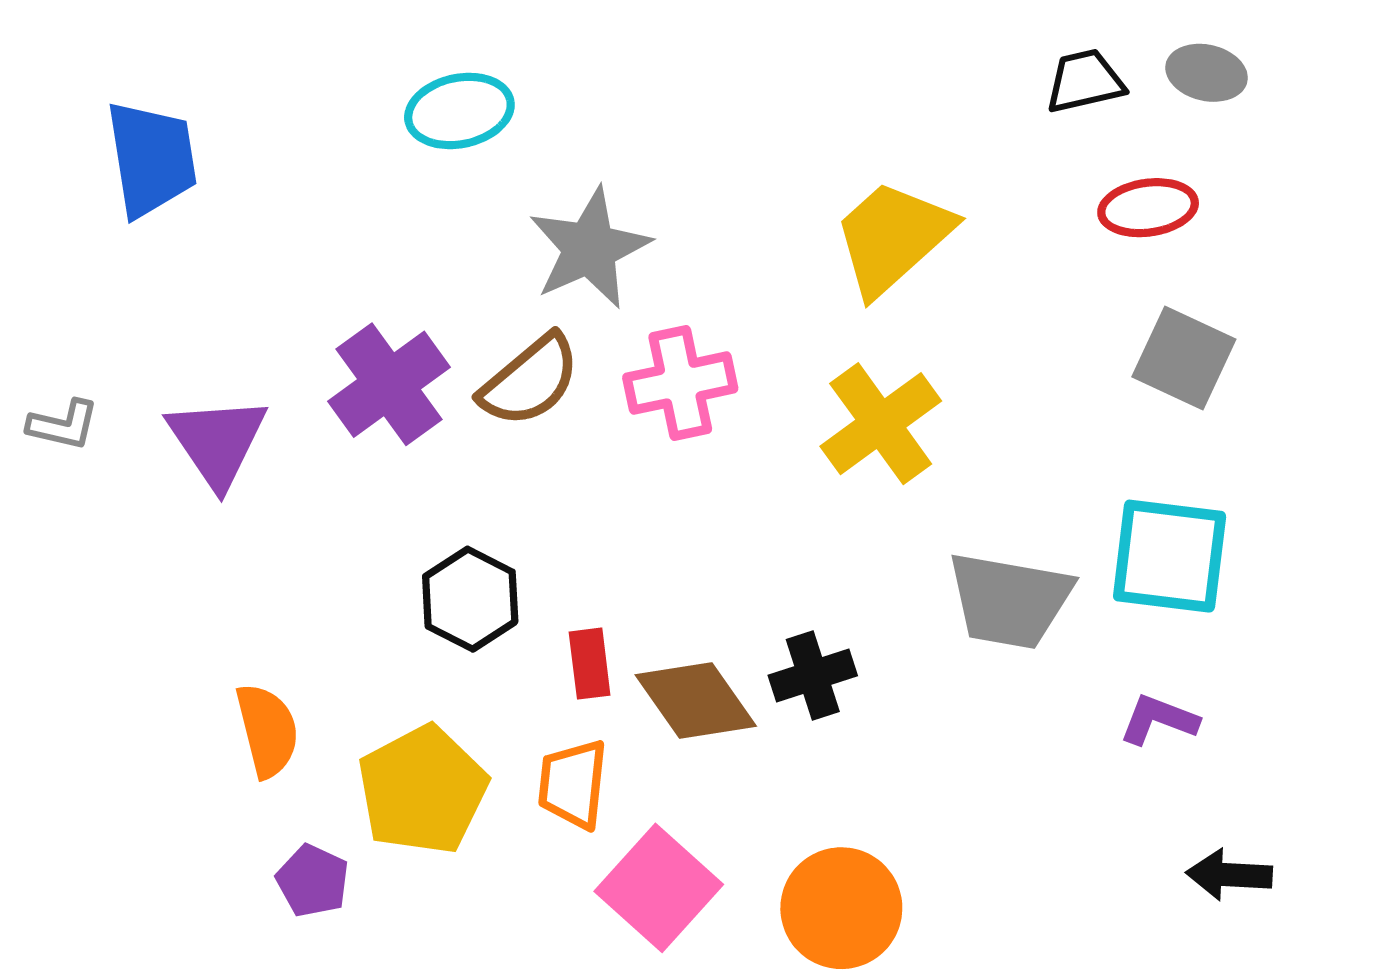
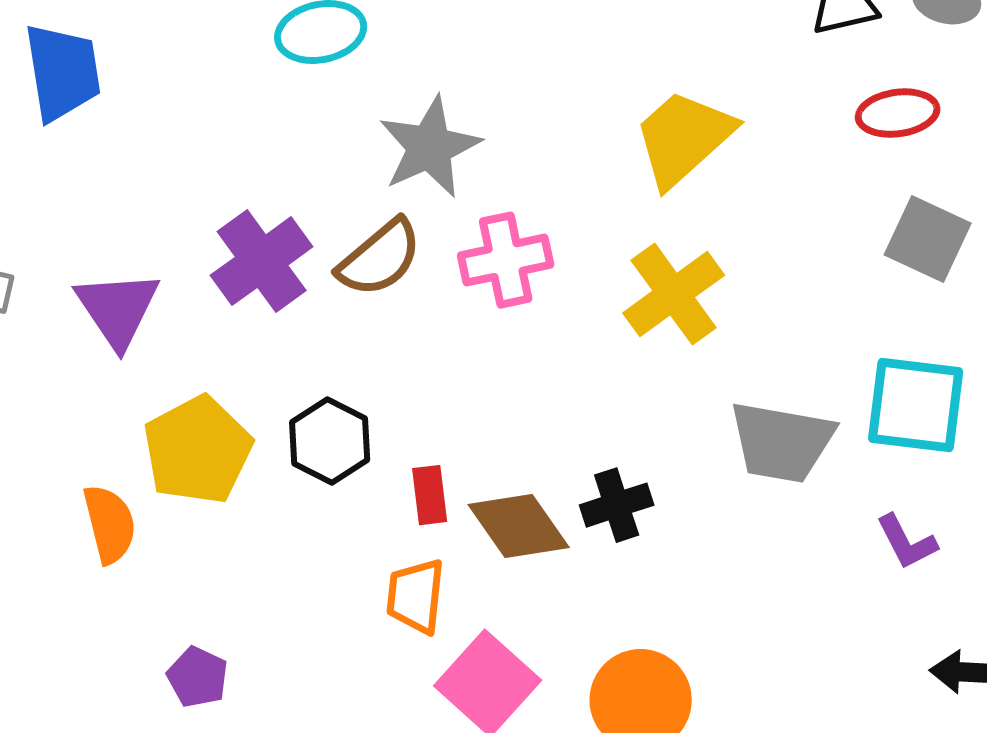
purple L-shape: (1159, 720) -> (907, 542), turned -138
orange semicircle: (267, 730) -> (110, 524), moved
yellow pentagon: (422, 790) -> (198, 450), moved

